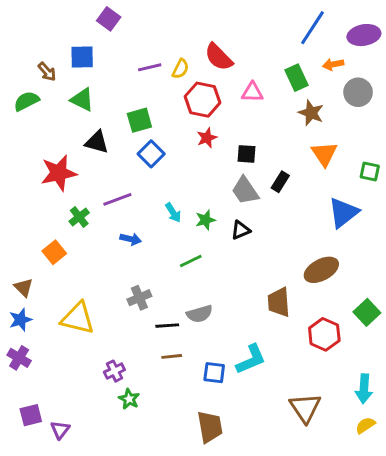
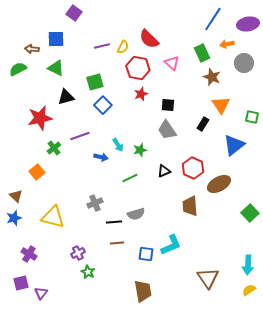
brown arrow: (47, 72) -> (32, 49), turned 136
pink triangle: (252, 92) -> (172, 63), turned 42
black triangle: (97, 142) -> (66, 97), turned -30
black rectangle: (280, 182) -> (203, 124), moved
black triangle: (241, 230) -> (164, 171), moved
blue arrow: (131, 239) -> (101, 157), moved
red hexagon: (324, 334) -> (193, 168), moved
purple cross: (19, 358) -> (29, 254), moved

